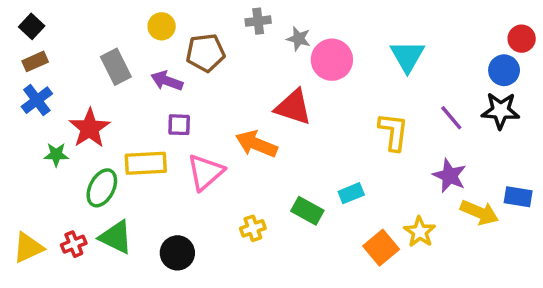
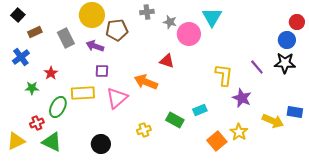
yellow circle: (162, 26) -> (92, 15), size x1.6
cyan triangle: (407, 56) -> (212, 17), moved
brown rectangle: (35, 61) -> (35, 32), moved
red triangle: (293, 107) -> (167, 61), size x0.7
red star: (90, 128) -> (51, 73), size x0.6
purple star: (450, 176) -> (242, 98), moved
green triangle: (116, 237) -> (52, 142), moved
red cross: (74, 244) -> (37, 123), moved

